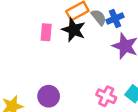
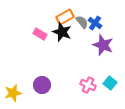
blue cross: (115, 19) -> (95, 23), turned -32
pink rectangle: (46, 32) -> (40, 34), turned -64

